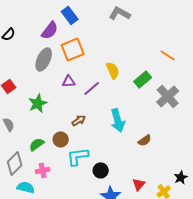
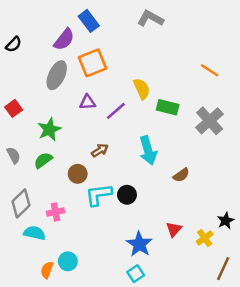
green rectangle: (143, 79) -> (168, 107), moved, turned 54
green semicircle: (37, 144) -> (43, 160), moved
black circle: (101, 170) -> (127, 195), moved

